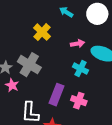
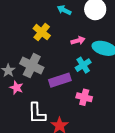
cyan cross: (80, 69) -> (83, 65), turned 35
purple rectangle: (57, 95) -> (60, 80), moved, turned 55

